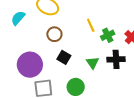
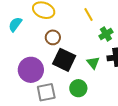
yellow line: (91, 25) -> (89, 14), moved
black square: (64, 57) -> (64, 60), size x1.6

